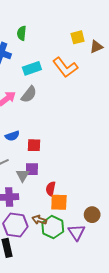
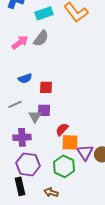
red semicircle: (51, 189) -> (62, 129), turned 32
brown arrow: (39, 220) -> (51, 192), moved
purple triangle: (77, 232) -> (85, 152), moved

